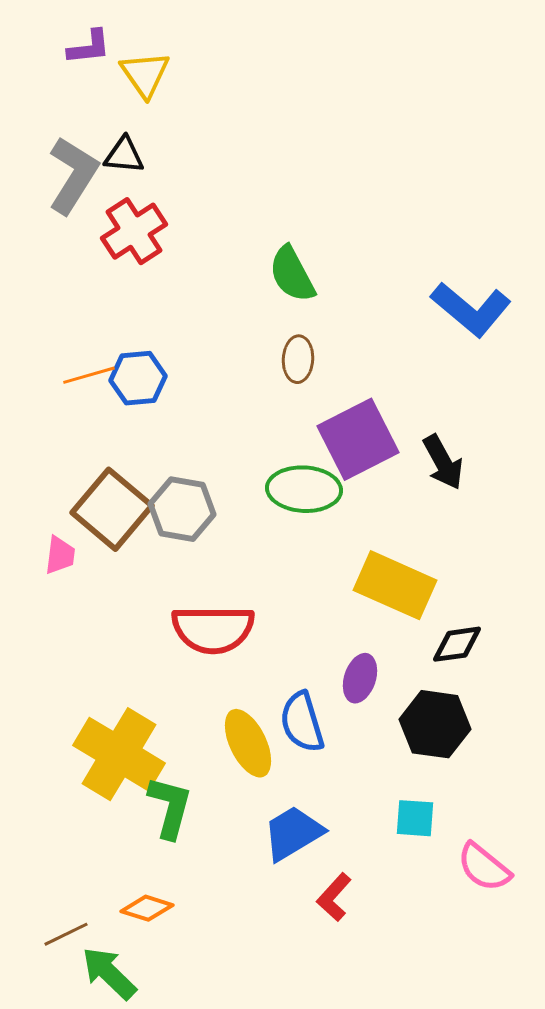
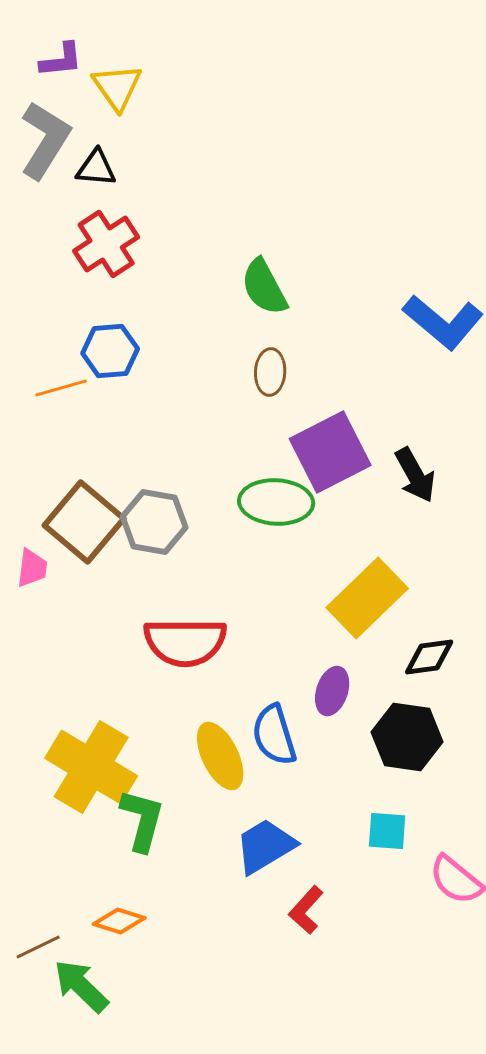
gray L-shape: (73, 175) -> (45, 140), moved
blue hexagon: (138, 378) -> (110, 351), moved
yellow rectangle: (395, 585) -> (367, 598), turned -68

